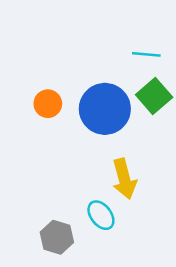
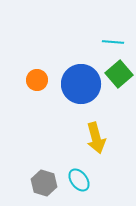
cyan ellipse: (101, 215) -> (79, 180), moved

